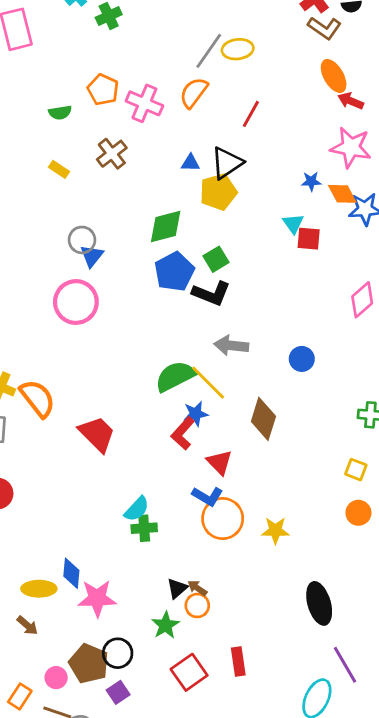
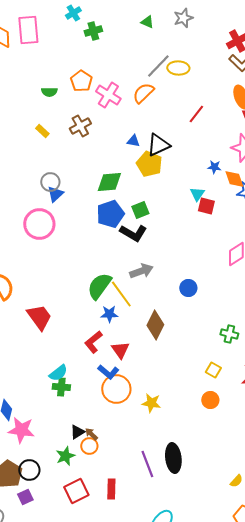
red line: (251, 114) -> (196, 114), moved
yellow pentagon: (218, 192) -> (149, 164), turned 30
gray arrow: (231, 345) -> (141, 271), turned 145
green semicircle: (175, 376) -> (99, 286), turned -36
red L-shape: (183, 433) -> (93, 342), moved
purple line: (345, 665) -> (147, 464), moved

